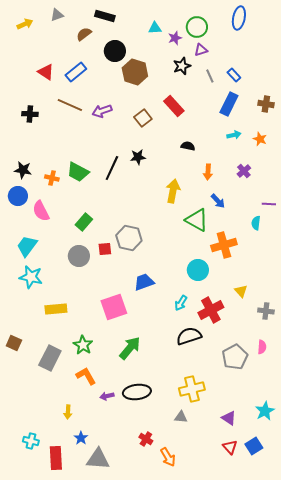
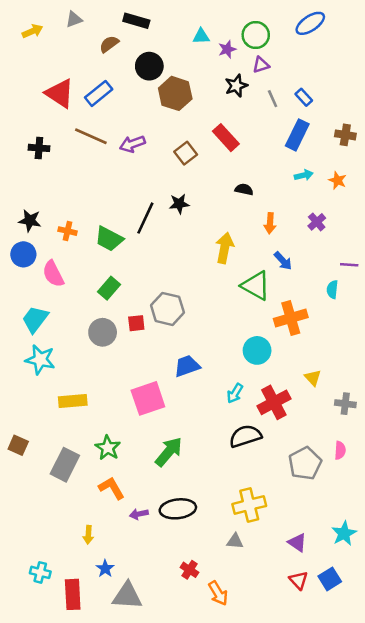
blue ellipse: (239, 18) -> (310, 23), turned 45
red triangle: (46, 72) -> (60, 93), size x1.4
green trapezoid: (78, 172) -> (109, 239), moved

